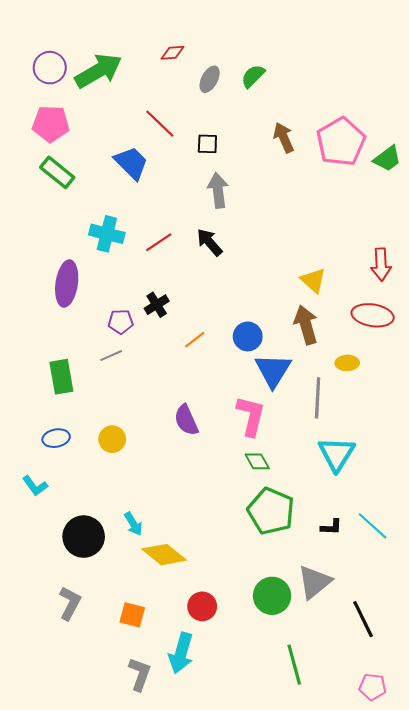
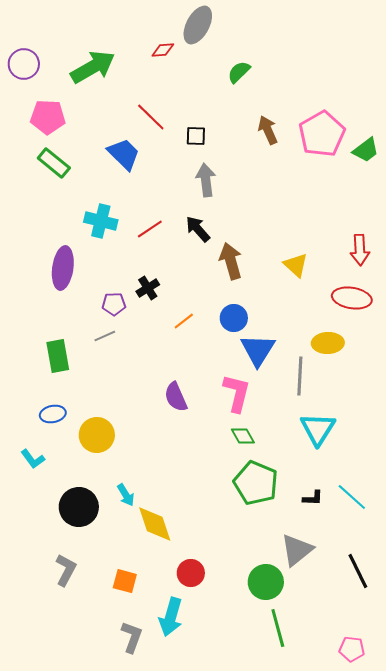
purple circle: (50, 68) -> (24, 64), moved
gray ellipse: (210, 79) -> (198, 25), moved, size x1.5
brown arrow: (306, 325) -> (231, 261), moved
yellow ellipse: (347, 363) -> (328, 343), size x1.4
yellow circle: (112, 439) -> (97, 435), moved, size x1.4
yellow diamond: (164, 555) -> (155, 524), turned 33
green circle: (272, 596) -> (266, 582), moved
black line: (363, 619) -> (358, 571), moved

